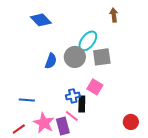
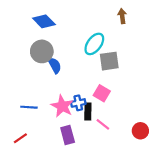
gray circle: (75, 57) -> (42, 51), moved
blue semicircle: (51, 61) -> (55, 65), turned -49
pink line: (72, 116) -> (103, 124), moved
pink star: (44, 123) -> (62, 106), moved

